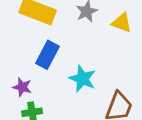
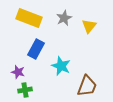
yellow triangle: (122, 23) -> (89, 26), turned 49

